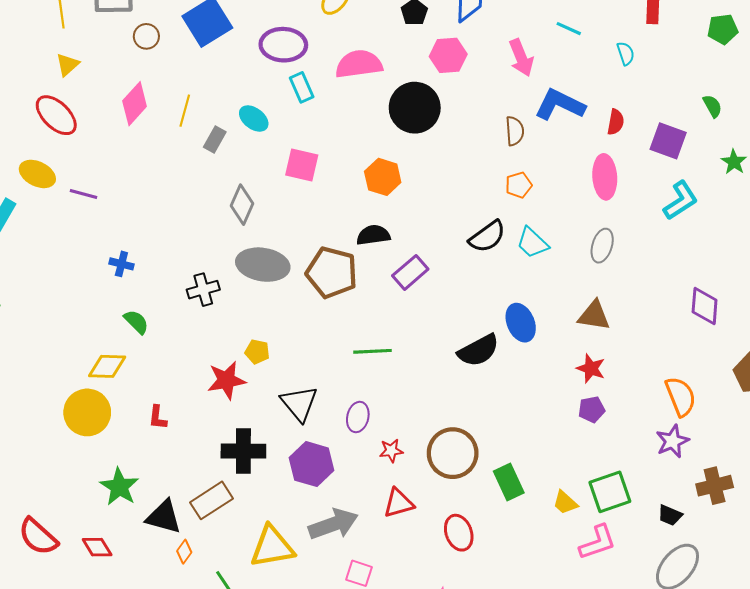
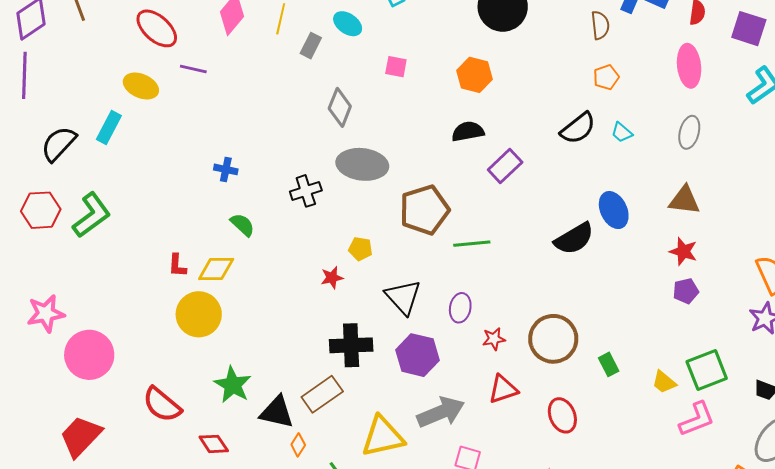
pink square: (302, 165) -> (396, 67), size x0.7
purple line: (83, 194) -> (193, 69), moved
cyan trapezoid: (532, 243) -> (622, 132), size x0.7
brown pentagon: (332, 272) -> (424, 210), moved, turned -30
red star: (226, 380) -> (332, 278), size x0.6
red L-shape: (158, 417) -> (177, 265), moved
green rectangle: (509, 482) -> (609, 364), size x0.7
red semicircle: (38, 537) -> (162, 405), moved

